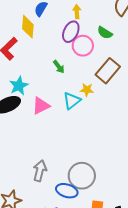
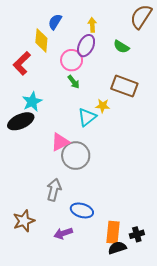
pink circle: (83, 46) -> (72, 60), moved
brown rectangle: (108, 71) -> (124, 86), turned 70
pink triangle: (41, 106) -> (60, 142), moved
gray circle: (82, 176) -> (76, 156), moved

